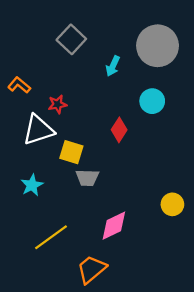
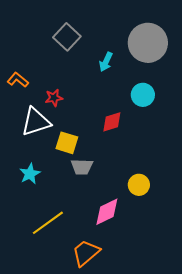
red diamond: (119, 130) -> (112, 122), turned 40
yellow circle: (172, 204) -> (139, 185), moved

